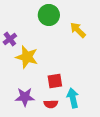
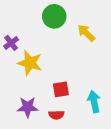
cyan arrow: (73, 98) -> (94, 102), moved

